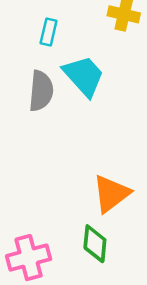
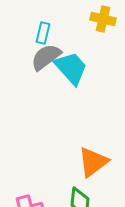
gray semicircle: (41, 91) -> (46, 57), moved, turned -132

